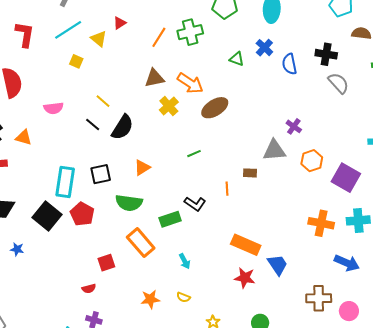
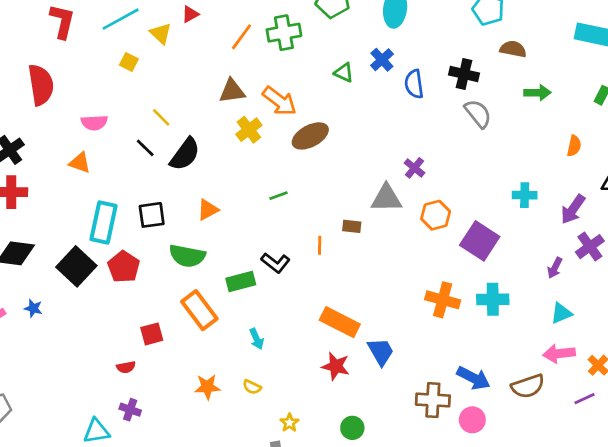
orange triangle: (24, 137) -> (80, 163), moved
blue arrow: (347, 263) -> (473, 378), moved

